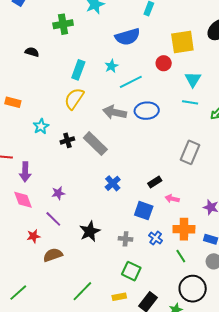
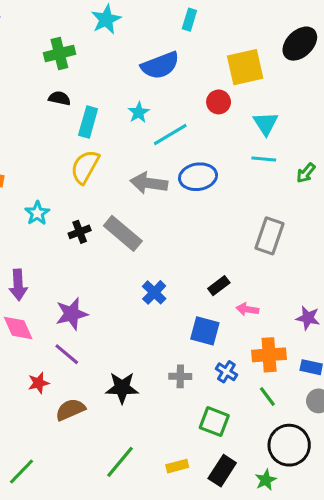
black semicircle: (32, 52) -> (59, 98), moved
purple star: (58, 193) -> (72, 314), size x1.5
black star: (90, 231) -> (122, 388), moved, turned 30
green square: (131, 271) -> (214, 422), moved

